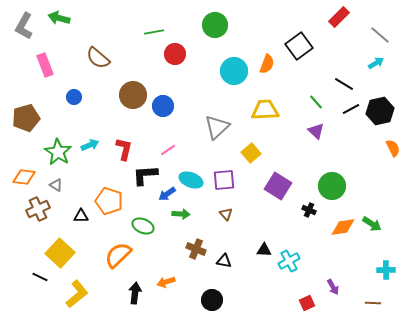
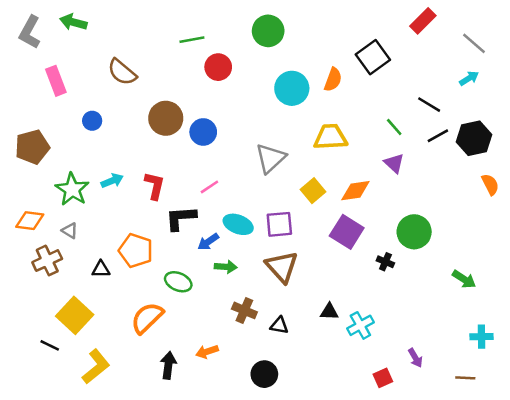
brown triangle: (226, 214) -> (282, 267), size x2.0
orange diamond: (343, 227) -> (355, 191), moved

